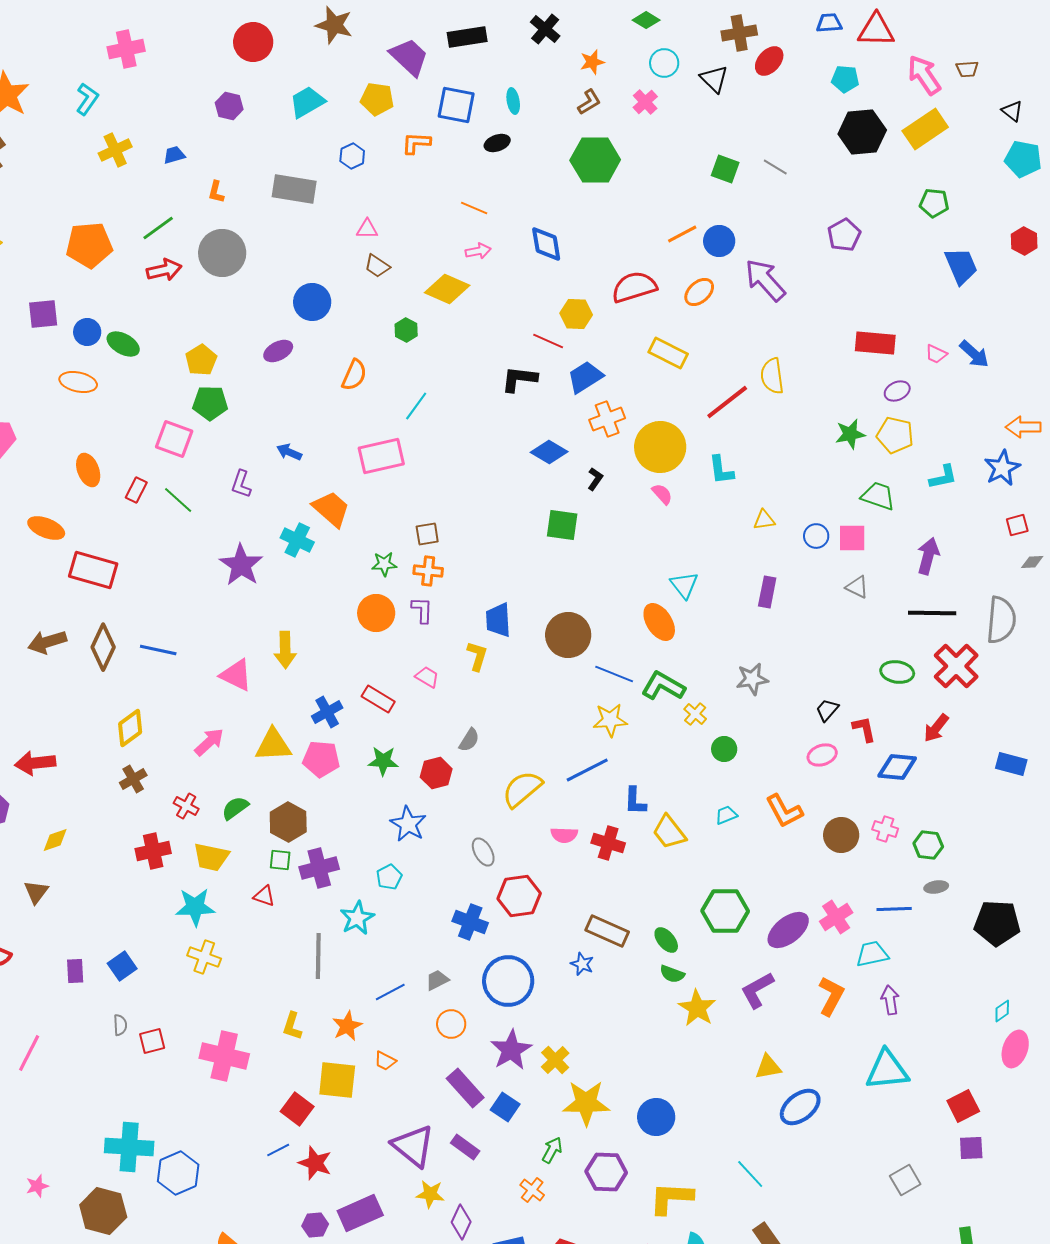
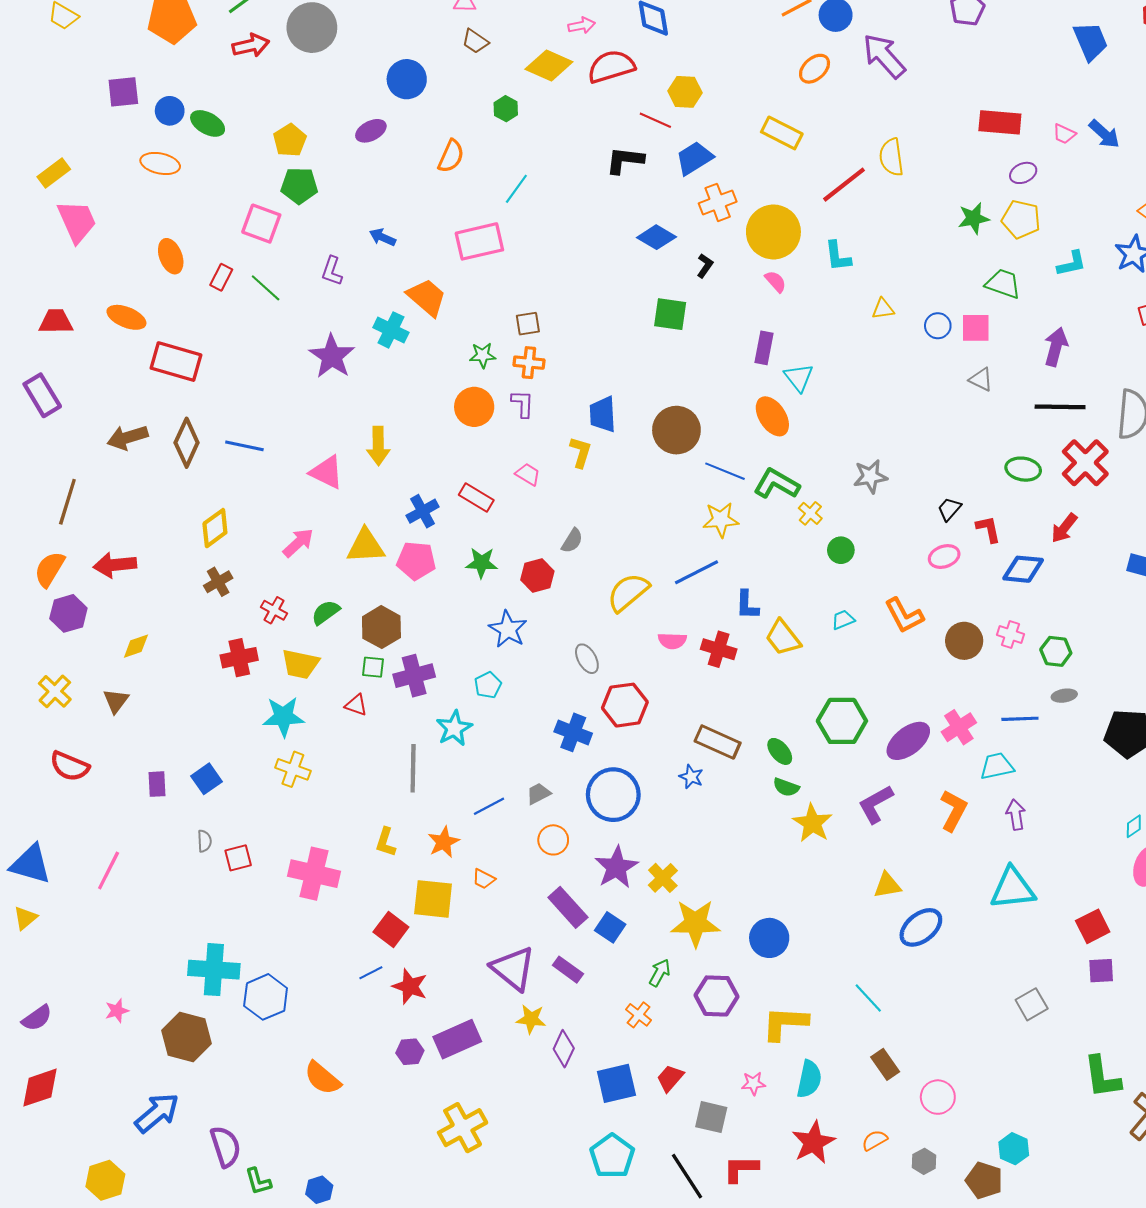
red semicircle: (634, 287) -> (611, 67), moved
purple rectangle: (767, 592) -> (764, 348), moved

